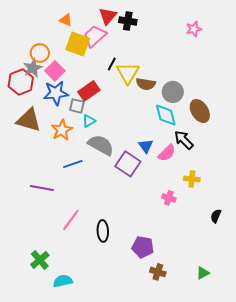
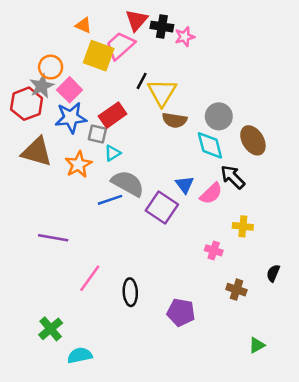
pink star: (194, 29) -> (185, 37), moved
brown semicircle: (146, 84) -> (175, 120), moved
blue line: (73, 164) -> (110, 200), moved
brown cross: (158, 272) -> (236, 290), moved

